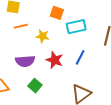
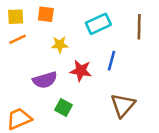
orange square: (57, 13) -> (46, 14), moved
orange line: (21, 26) -> (18, 39), moved

